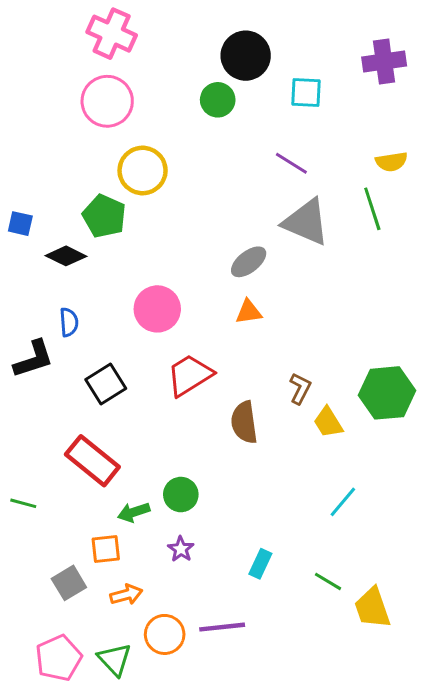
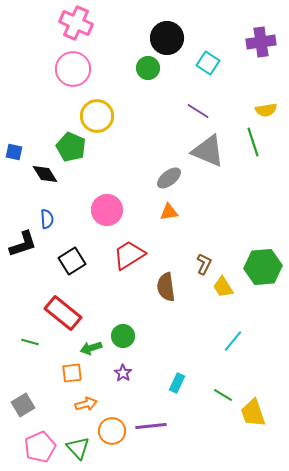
cyan square: (306, 92) -> (208, 63), turned 30
black diamond: (66, 256) -> (45, 174), turned 32
green line: (23, 503) -> (30, 342), moved
gray square: (69, 583) -> (23, 405), moved

